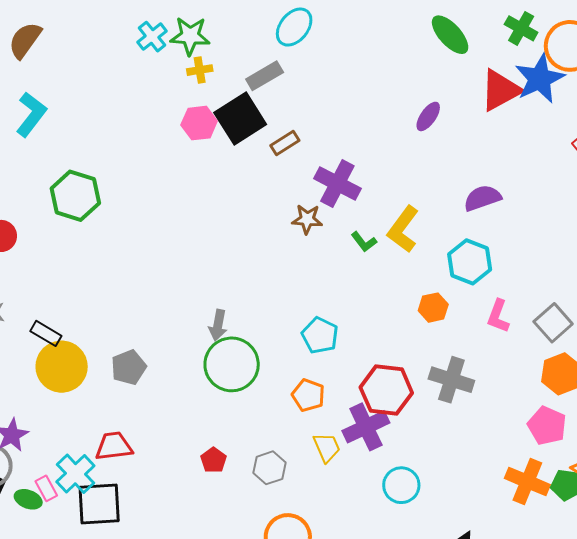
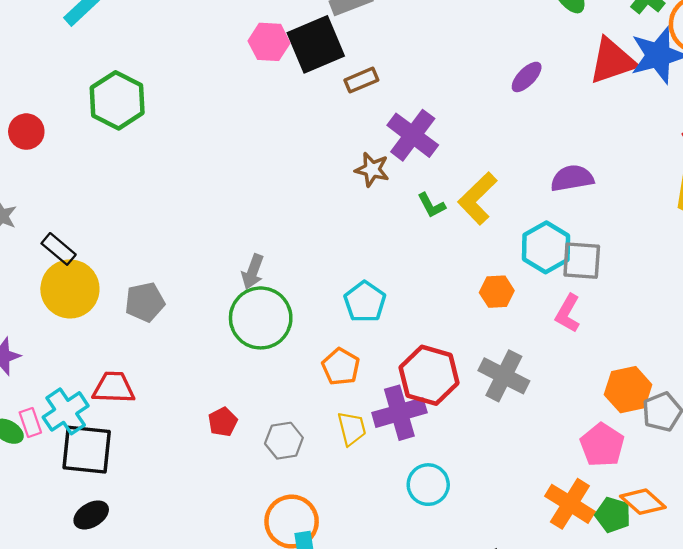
gray square: (553, 323) -> (582, 261), moved, turned 36

